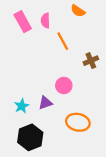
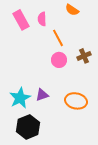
pink circle: (64, 85) -> (59, 60), moved
cyan star: (22, 106) -> (20, 98), size x1.5
orange ellipse: (78, 122) -> (76, 101), moved

